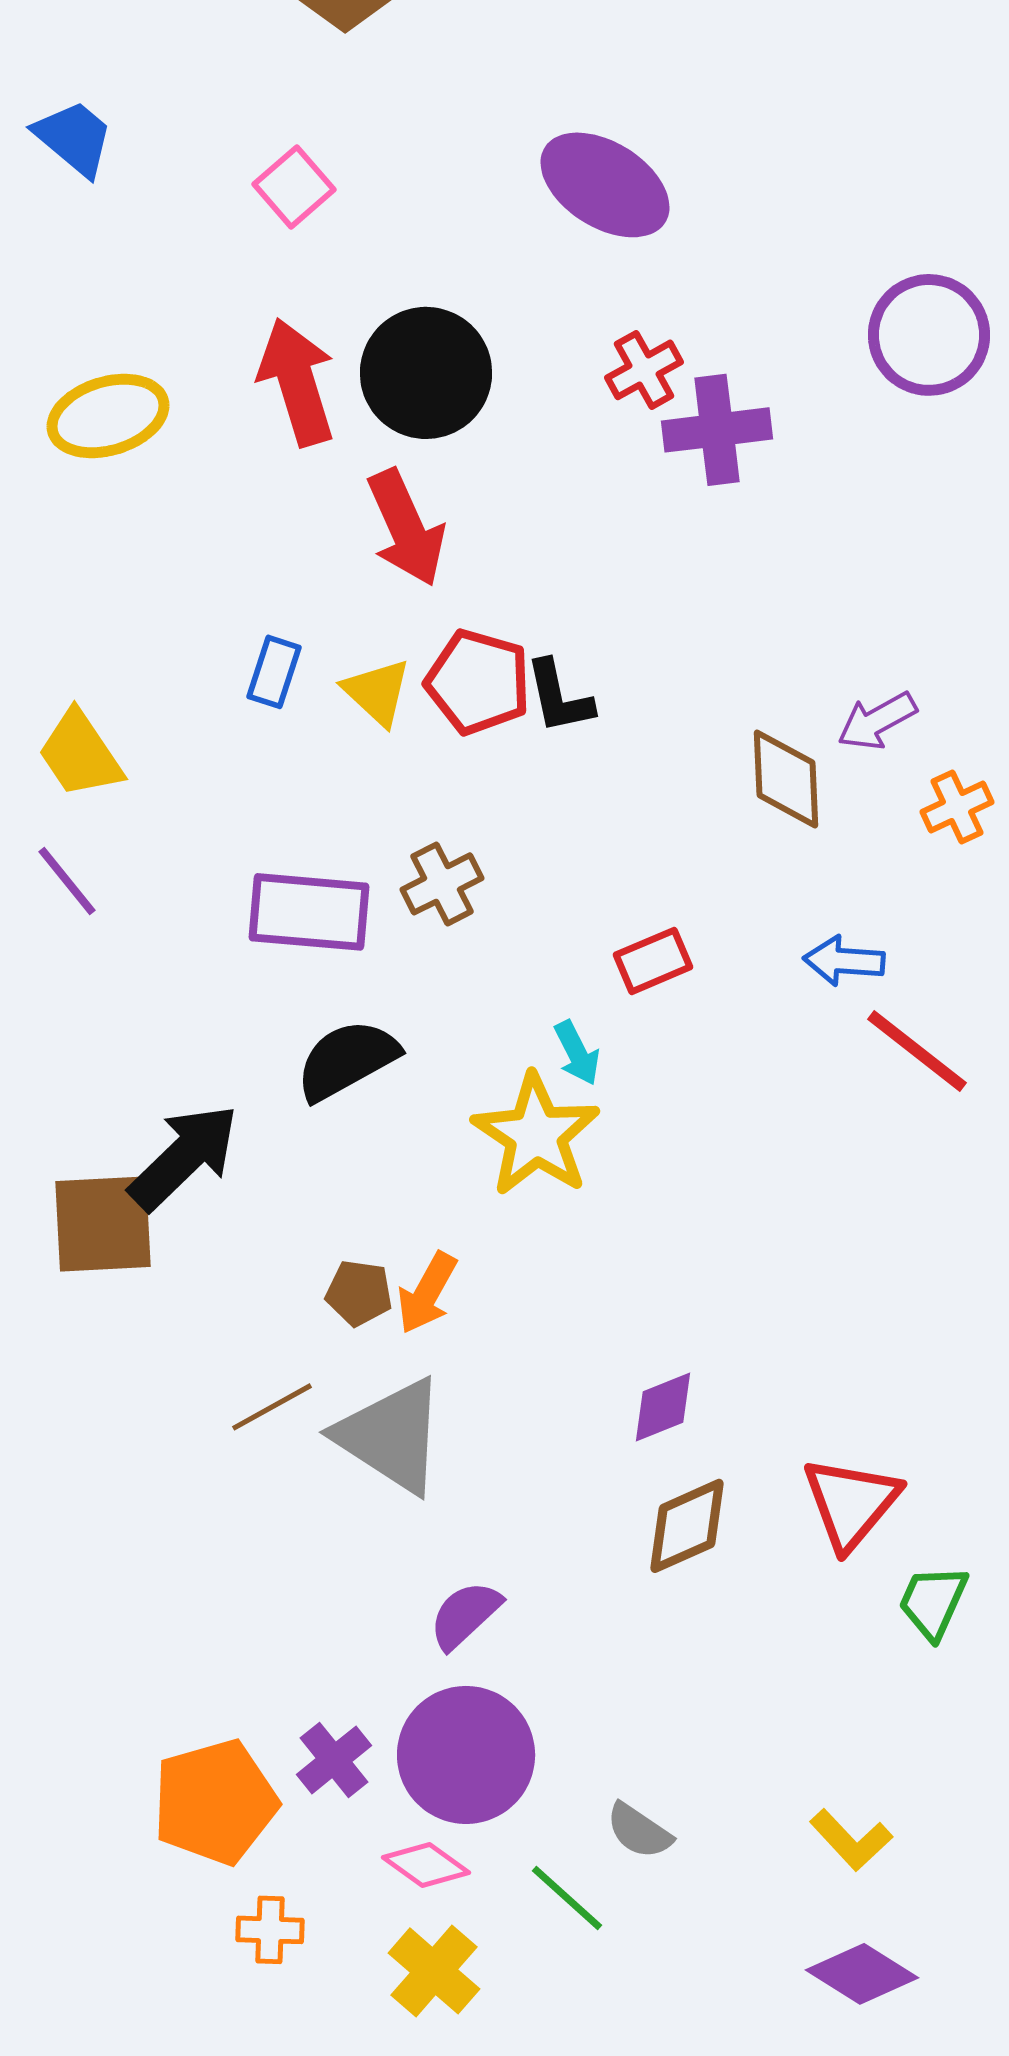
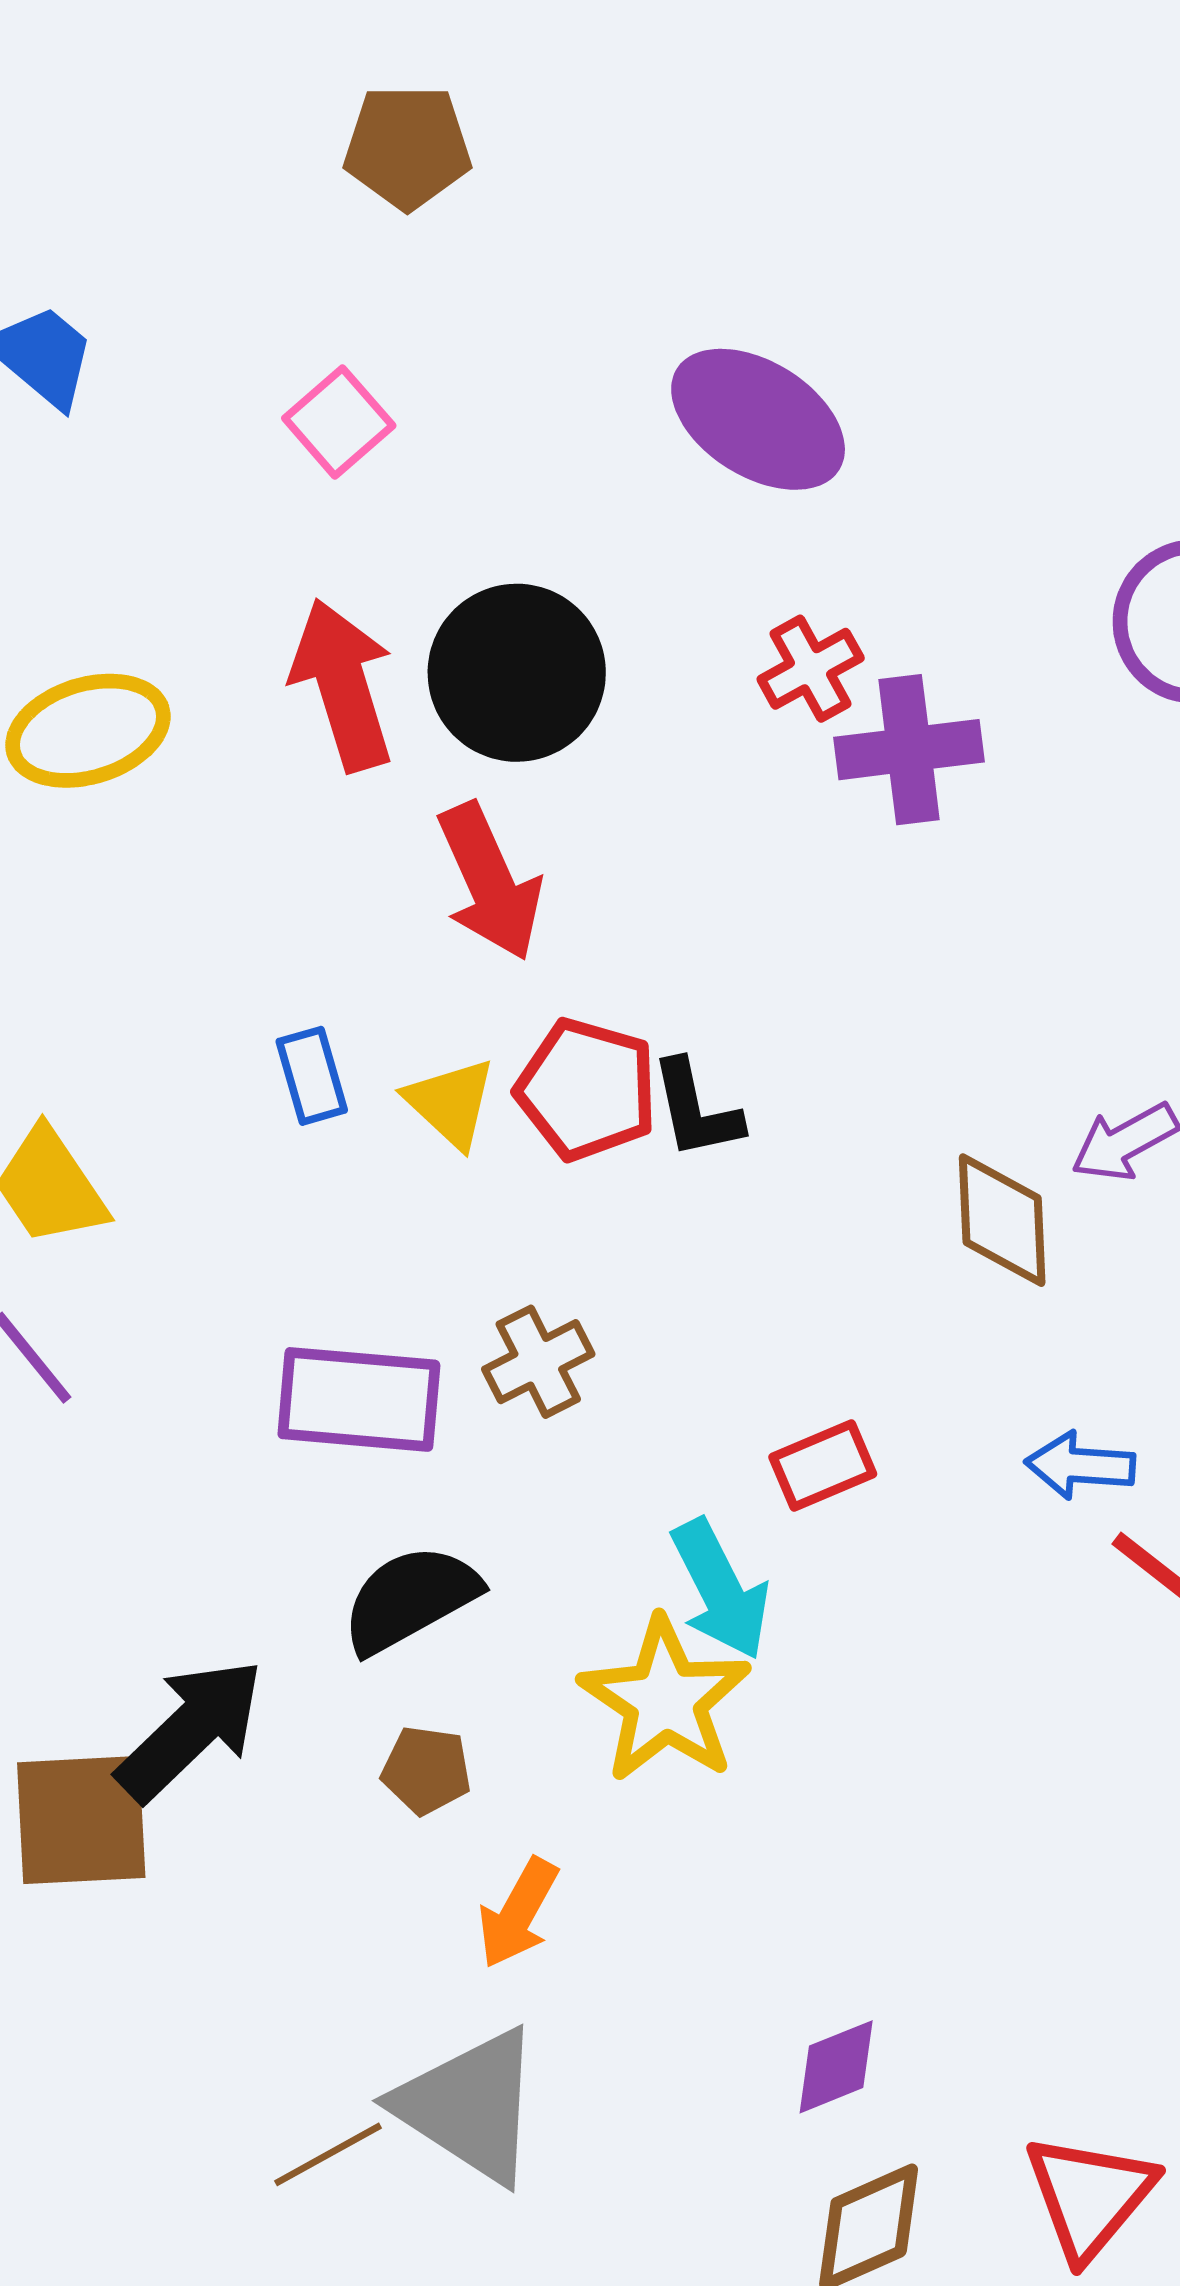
blue rectangle: (274, 672) -> (312, 1076), turned -34
cyan arrow: (577, 1053) -> (720, 1590), size x1.6
brown pentagon: (359, 1293) -> (426, 1770), moved
brown line: (272, 1407) -> (328, 2154), moved

